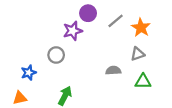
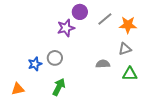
orange star: (141, 28) -> (128, 25), turned -30
gray circle: (56, 55) -> (55, 58), moved
blue star: (29, 73) -> (35, 64), moved

